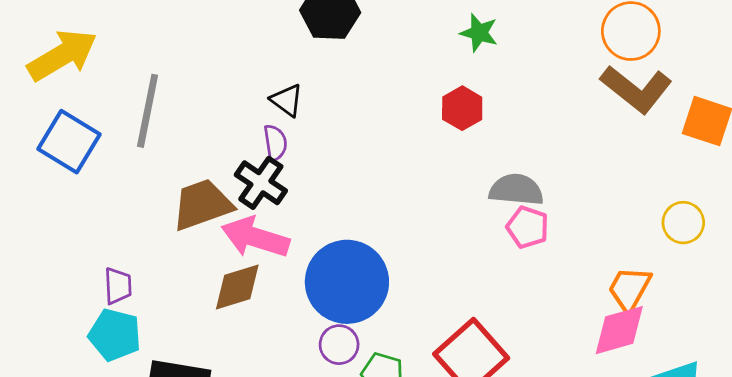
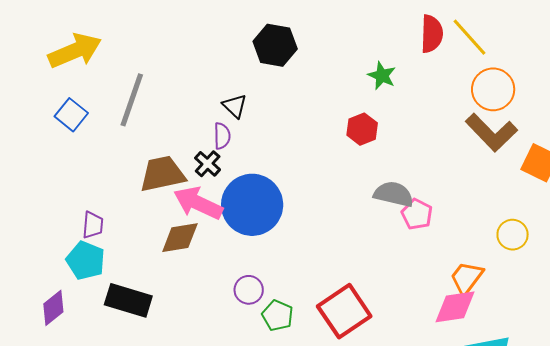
blue square: (69, 142) -> (71, 115), size x0.7
black cross: (261, 183) -> (208, 164), size x0.7
pink pentagon: (528, 227) -> (417, 214), moved
blue circle: (347, 282) -> (252, 205), moved

